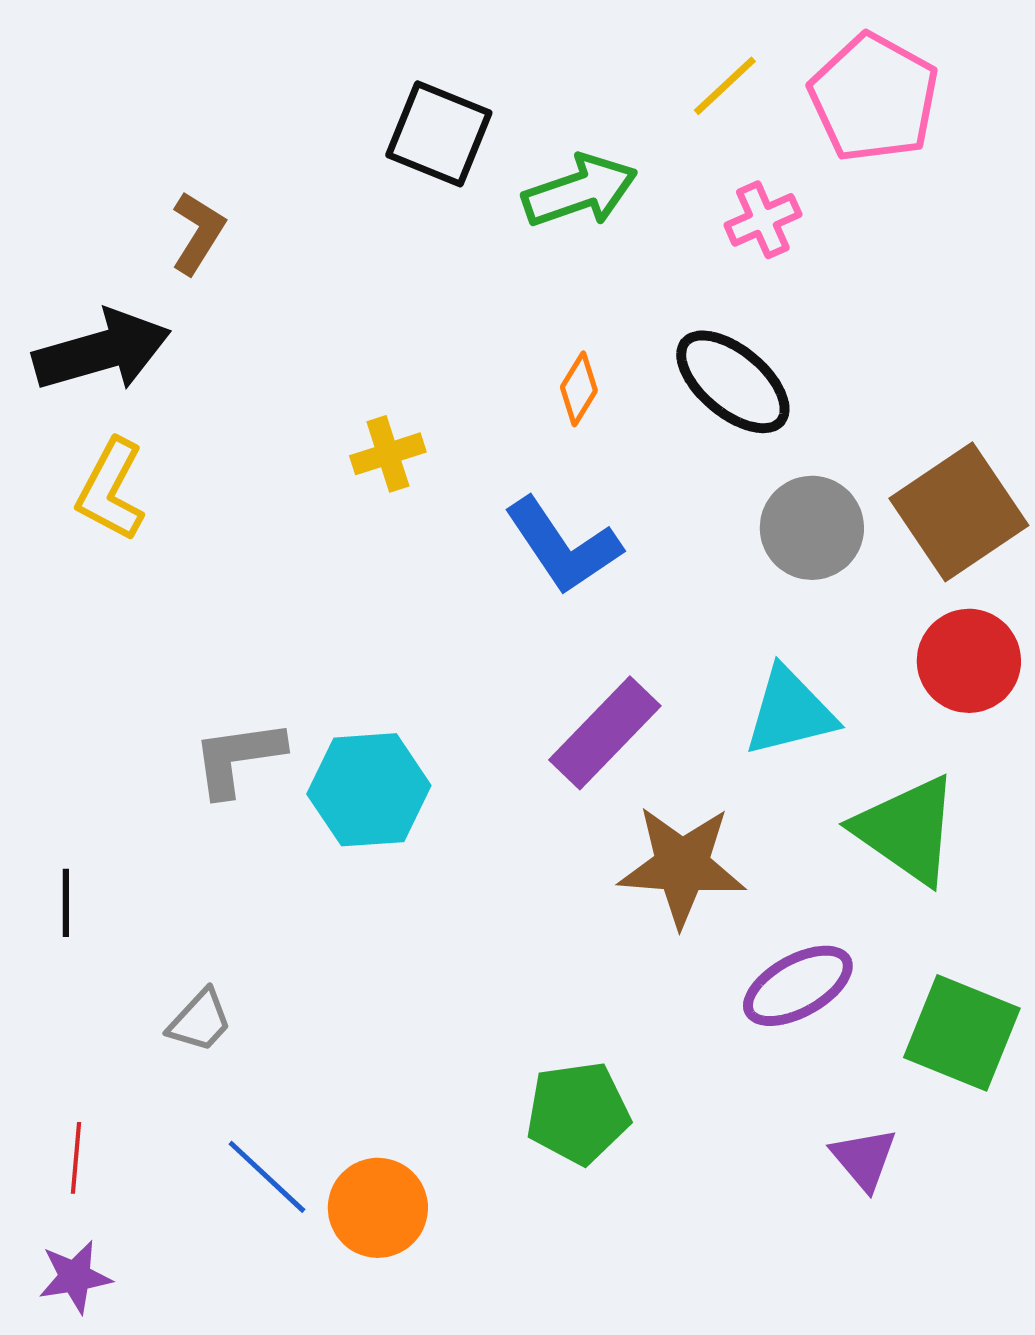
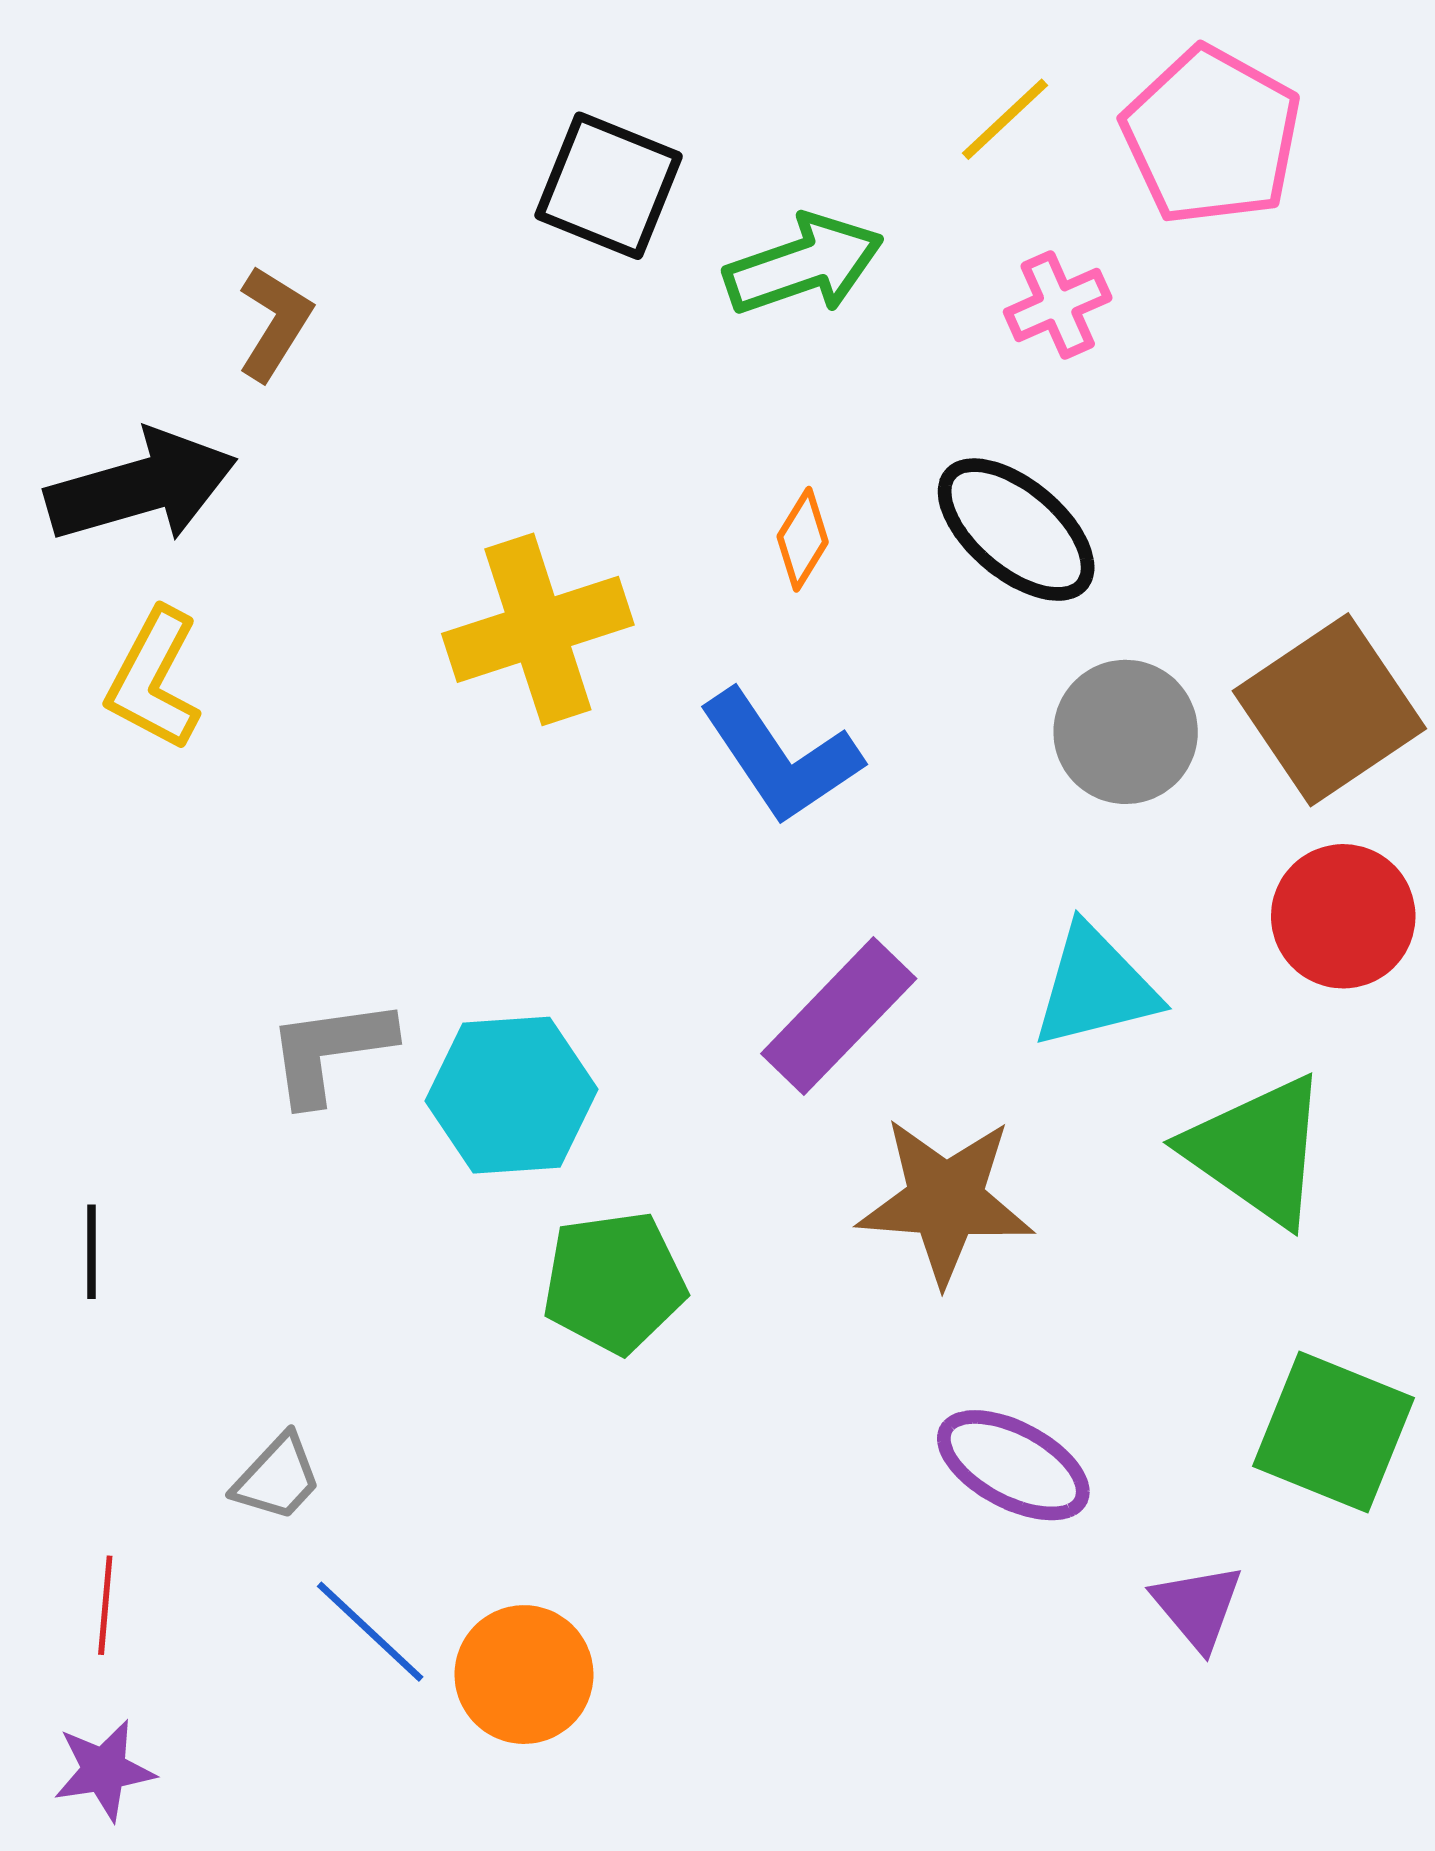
yellow cross: (388, 454) -> (538, 629), size x1.8
purple ellipse: (798, 986) -> (1013, 1465), moved, turned 57
gray trapezoid: (200, 1021) -> (277, 1478), moved
green pentagon: (578, 1113) -> (614, 1282), moved

